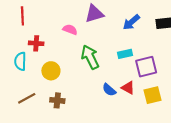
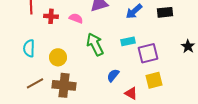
red cross: (36, 43) -> (51, 16), moved
red triangle: (128, 88) -> (131, 93), moved
blue semicircle: (109, 90) -> (113, 75), turned 88
brown cross: (57, 100) -> (64, 85), size x1.6

